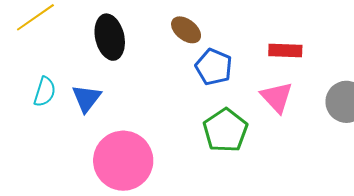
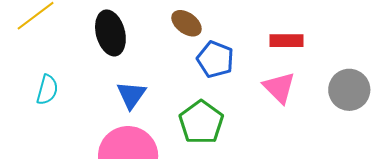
blue triangle: (86, 98) -> (131, 95), moved
green pentagon: (225, 130) -> (201, 122), moved

